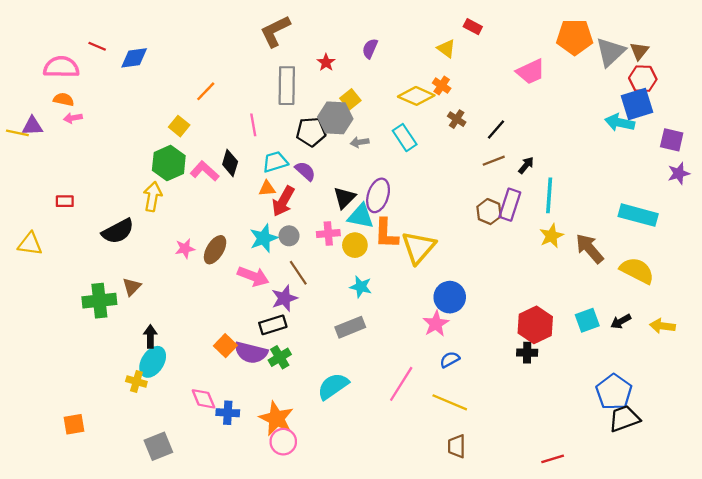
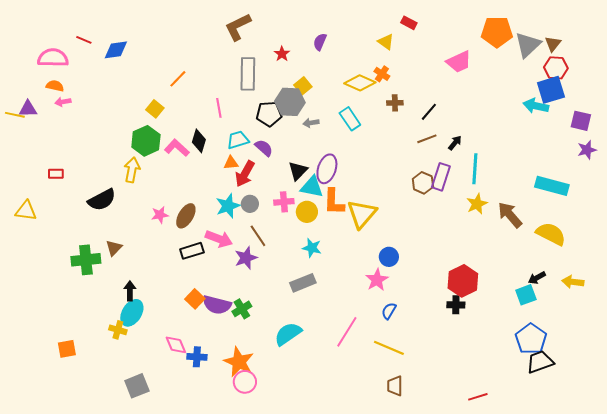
brown cross: (457, 119) -> (395, 103), turned -35
blue circle: (450, 297) -> (389, 257), size x0.7
cyan square: (587, 320) -> (526, 295), moved
black rectangle: (273, 325) -> (192, 251), moved
blue semicircle: (450, 360) -> (389, 311), turned -30
orange square: (74, 424) -> (67, 349), moved

